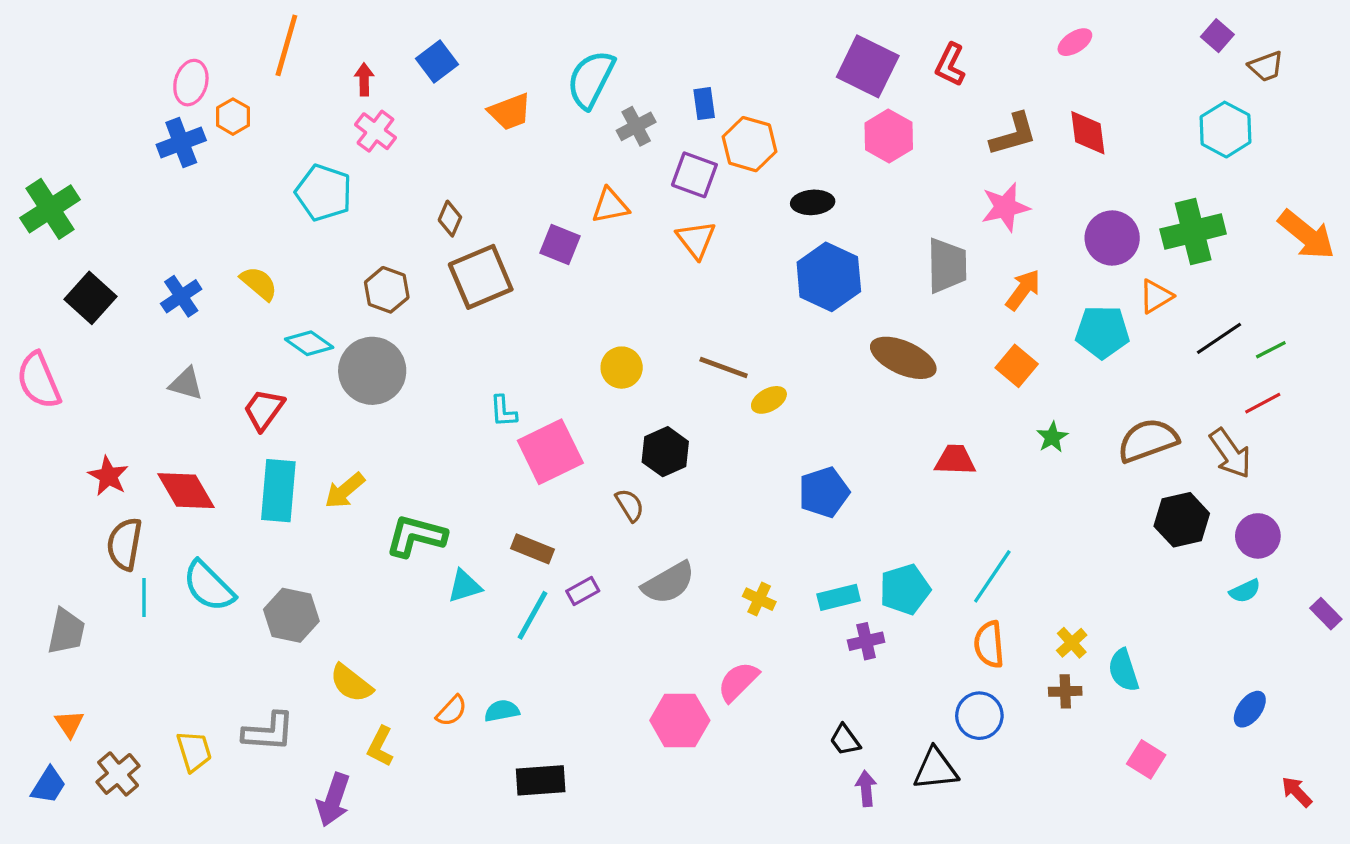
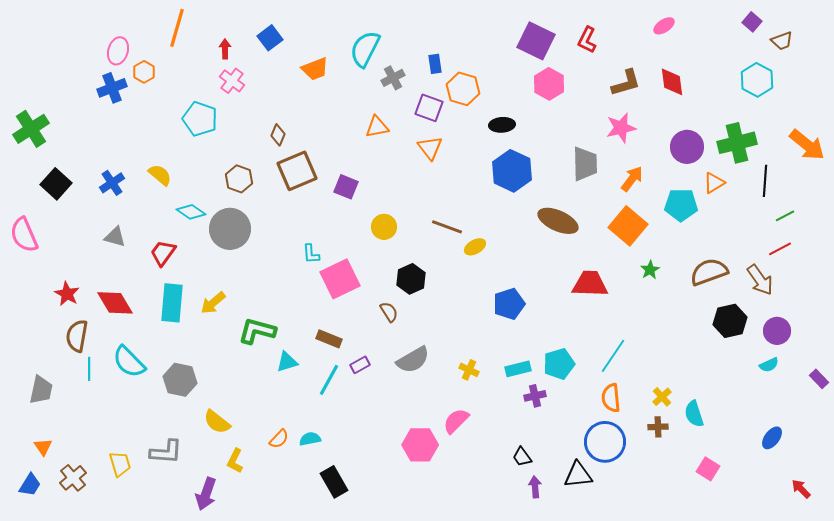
purple square: (560, 244) -> (346, 187), moved
black line: (1219, 338) -> (765, 181), moved, turned -52
orange square: (1017, 366) -> (628, 226), size x1.5
red trapezoid: (955, 460) -> (590, 284), size x1.4
blue circle: (979, 716) -> (605, 442), size x1.4
black rectangle: (541, 780) -> (334, 482), turned 64

